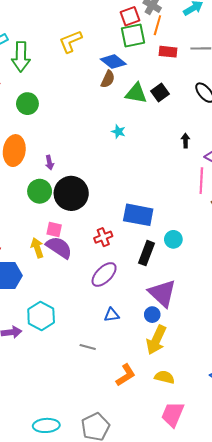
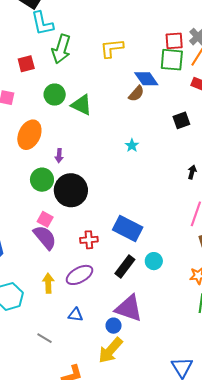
green triangle: (136, 93) -> (82, 105), moved
yellow arrow: (37, 248) -> (48, 283), moved
purple triangle: (162, 293) -> (129, 308), turned -40

